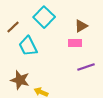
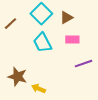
brown triangle: (81, 26) -> (66, 18), moved
cyan trapezoid: (28, 46) -> (42, 43), moved

